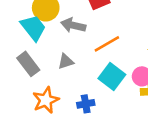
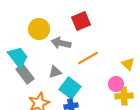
cyan trapezoid: (33, 28) -> (18, 57), moved
cyan square: (112, 76) -> (70, 88), moved

